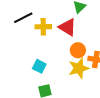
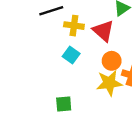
cyan square: (39, 66) -> (71, 55), moved

